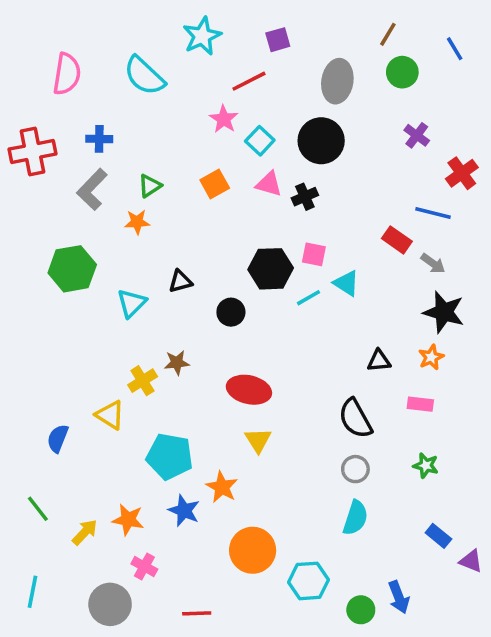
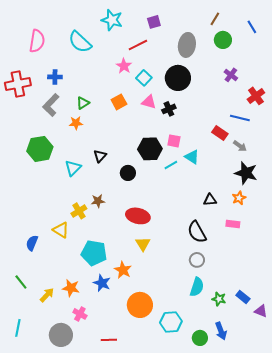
cyan star: (202, 36) -> (112, 20), turned -30
black triangle: (180, 281) -> (100, 156), turned -32
green star: (426, 465) -> (219, 299), moved

